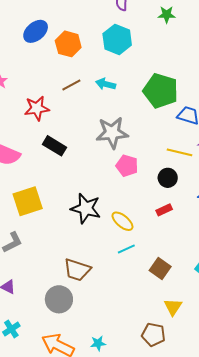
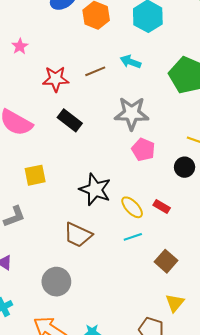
brown line: (71, 85) -> (95, 71), moved
yellow square: (28, 201) -> (35, 175), size x0.7
red rectangle: (164, 210) -> (162, 207), moved, turned 49
brown trapezoid: (77, 270) -> (78, 235), moved

